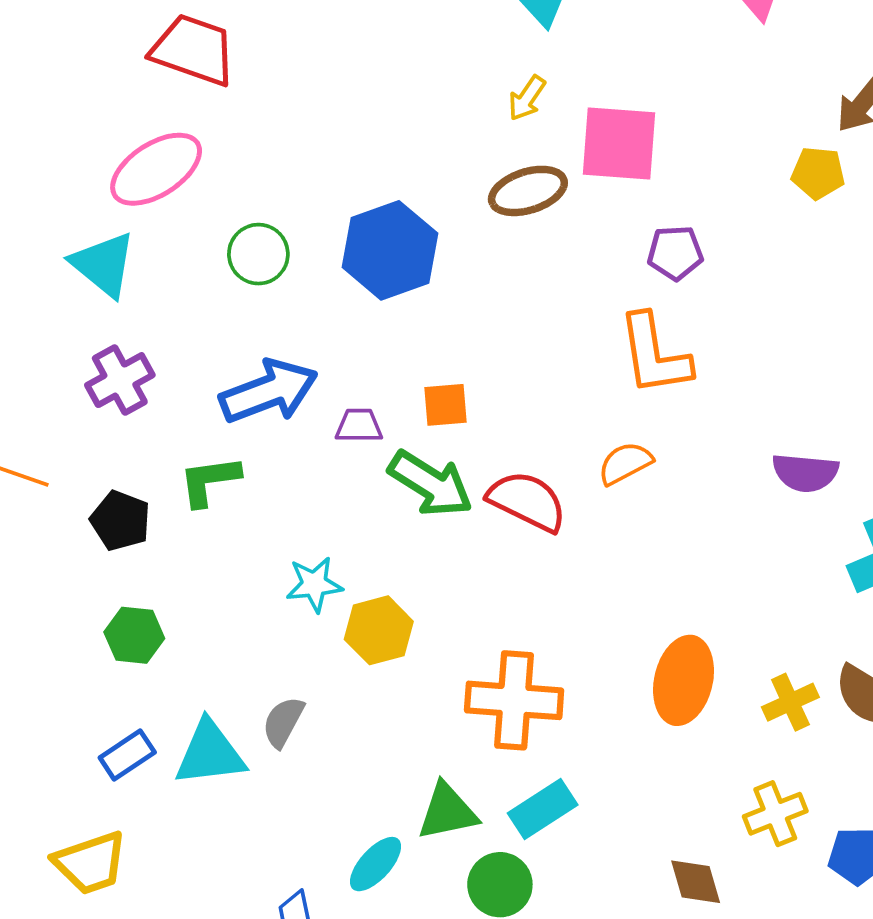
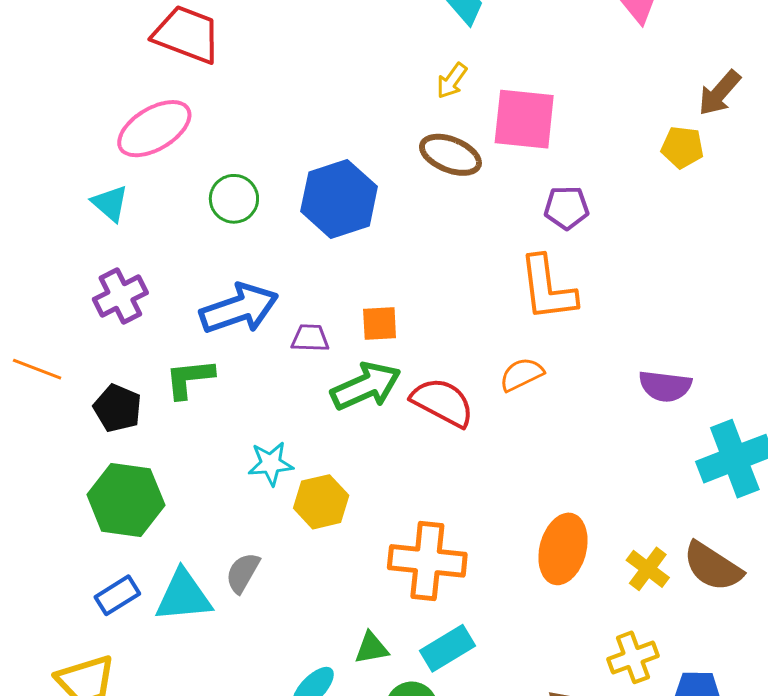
brown ellipse: (528, 191) -> (450, 155), turned 38
cyan triangle: (103, 264) -> (110, 203), size x0.7
green arrow: (431, 484) -> (366, 386), turned -58
green hexagon: (134, 635) -> (126, 500), size x1.6
yellow cross: (790, 702) -> (648, 569), turned -30
green triangle: (447, 812) -> (371, 648), size x0.7

